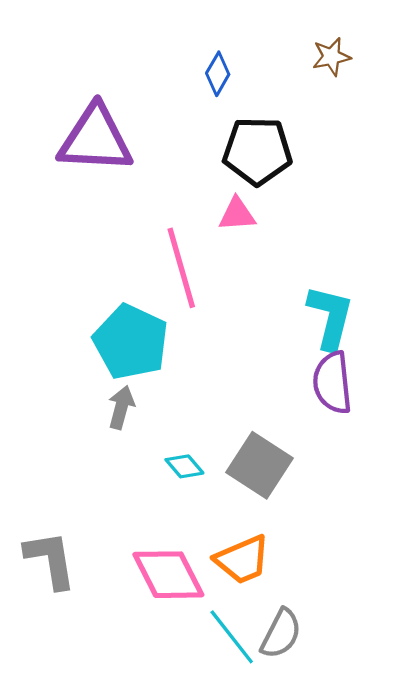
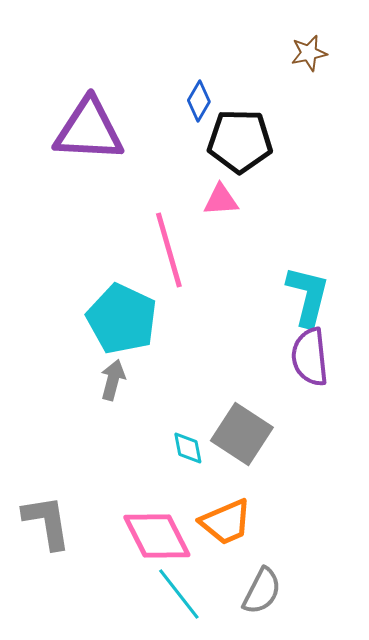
blue diamond: (218, 74) -> (199, 101), moved
cyan diamond: (184, 466) -> (188, 448), moved, turned 30
cyan line: (232, 637) -> (179, 594), moved

